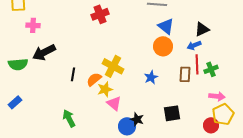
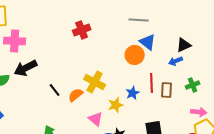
pink cross: (33, 25) -> (15, 41), size x1.5
orange circle: (163, 46) -> (135, 55), moved
red line: (197, 64) -> (152, 83), moved
black line: (73, 74) -> (55, 90), turned -48
yellow star: (105, 89) -> (116, 105), moved

